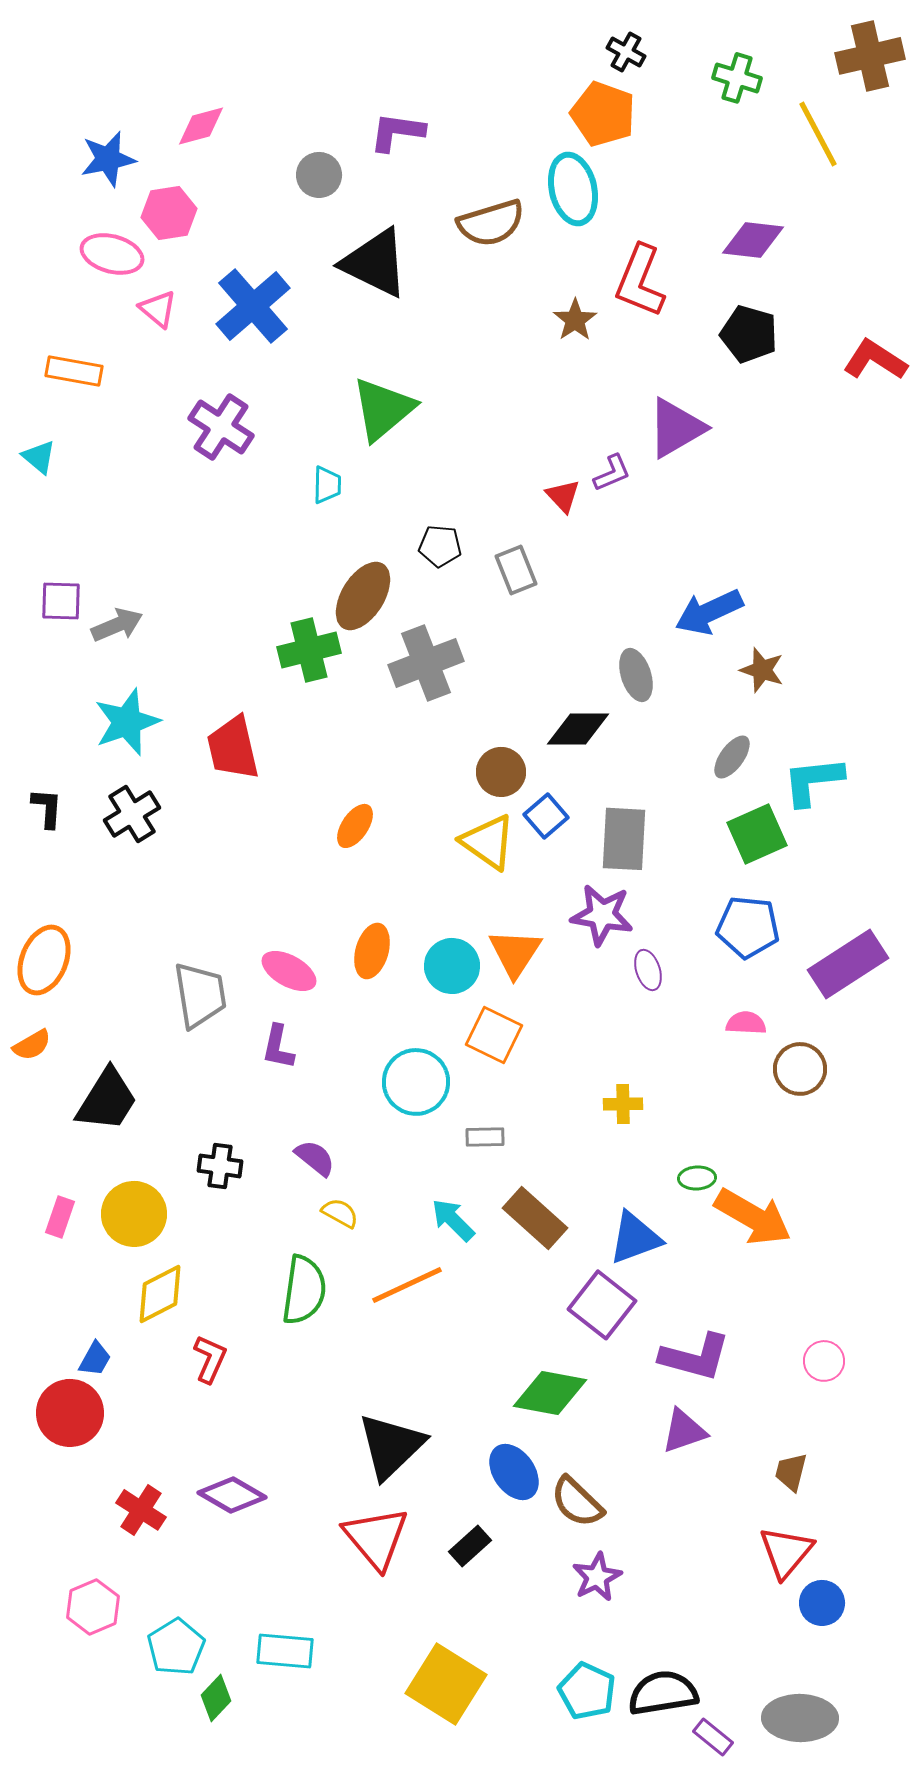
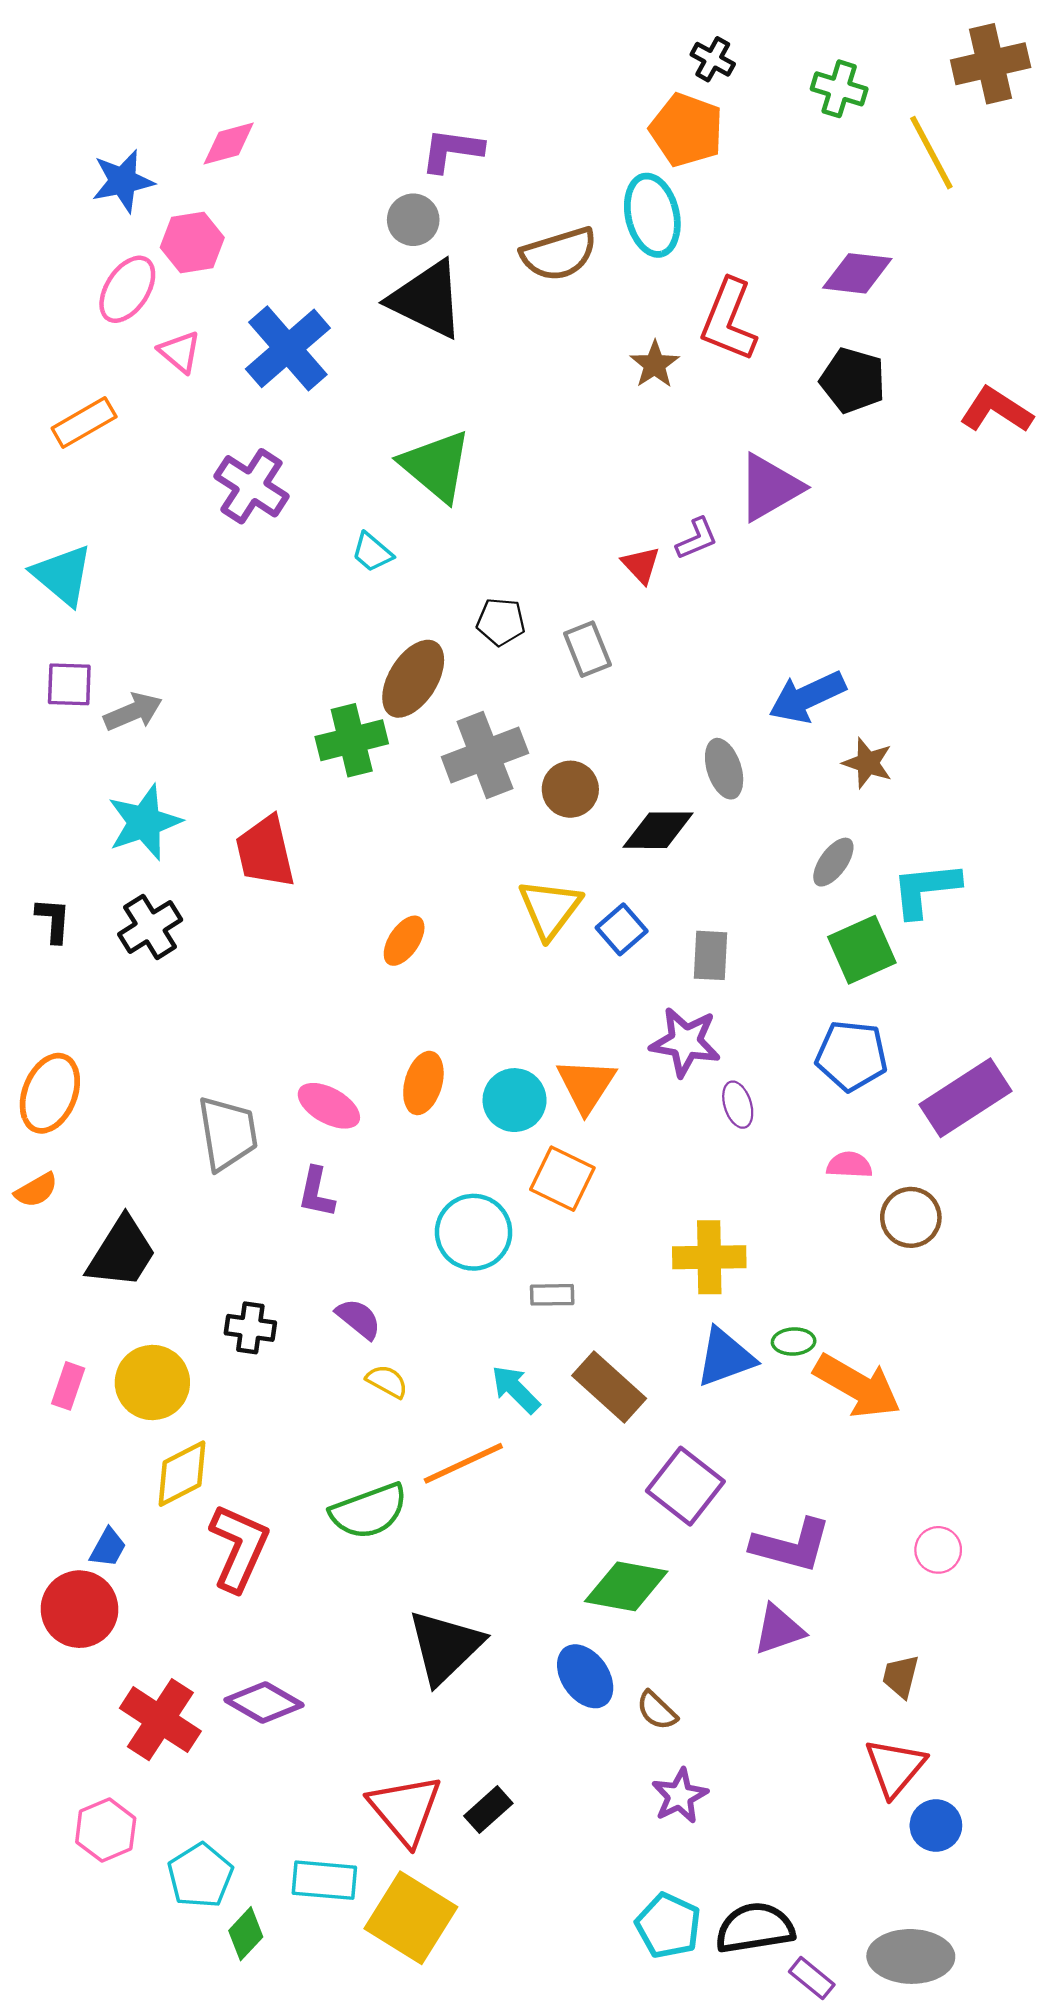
gray circle: (319, 175) -> (413, 220), moved
pink ellipse: (112, 254) -> (127, 289), turned -72
orange rectangle: (74, 371) -> (84, 422), turned -40
green triangle: (383, 409) -> (436, 466), turned -40
cyan triangle: (39, 457) -> (62, 575), moved, size x1.6
cyan trapezoid: (327, 485) -> (372, 552), turned 129
brown circle: (501, 772) -> (570, 789), moved
gray rectangle: (624, 839) -> (710, 955), size x0.7
yellow triangle: (488, 842) -> (550, 909), moved, turned 32
yellow cross: (623, 1104) -> (709, 1257), size x1.6
blue triangle: (635, 1238) -> (725, 1357), moved
green semicircle: (304, 1290) -> (369, 1511), moved, turned 62
red L-shape: (210, 1359) -> (239, 1548), size x1.6
brown semicircle: (577, 1502) -> (657, 1710), size x0.7
red cross: (141, 1510) -> (160, 1720), size x1.4
red triangle: (376, 1538) -> (405, 1810), moved
black rectangle: (470, 1546) -> (488, 1810), moved
yellow square: (446, 1684) -> (411, 1918), moved

